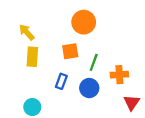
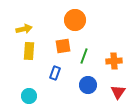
yellow arrow: (27, 32) -> (24, 29), turned 119
orange cross: (119, 75) -> (114, 61), moved
blue circle: (89, 88) -> (88, 85), moved

